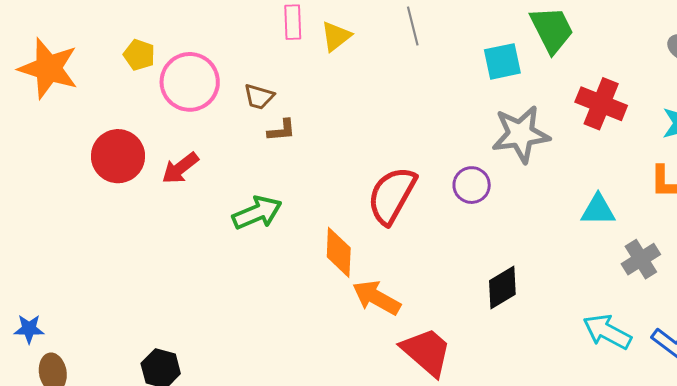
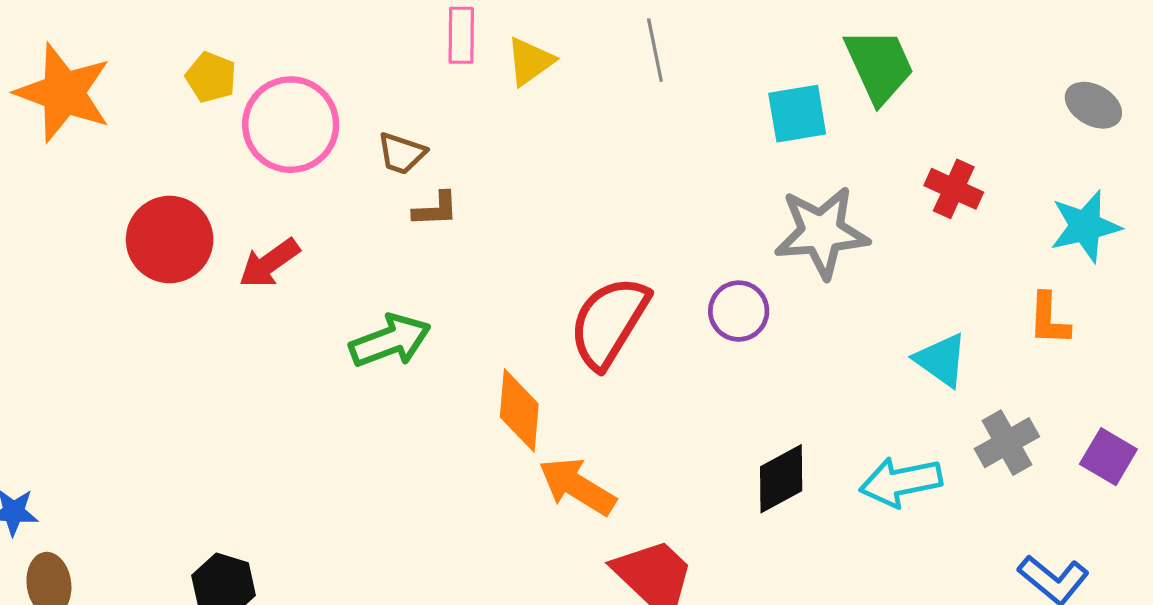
red cross: (601, 104) -> (954, 189), size x0.7
cyan triangle: (598, 210) -> (941, 360), turned 33
cyan arrow: (607, 332) -> (901, 482), moved, turned -42

